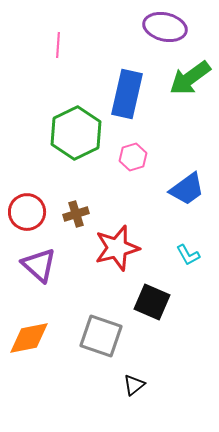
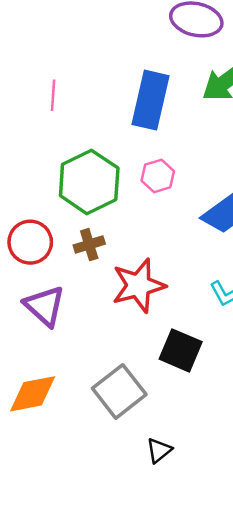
pink line: (58, 45) -> (53, 95), moved
green hexagon: (76, 133) -> (89, 182), moved
gray square: (101, 336) -> (119, 391), turned 33

